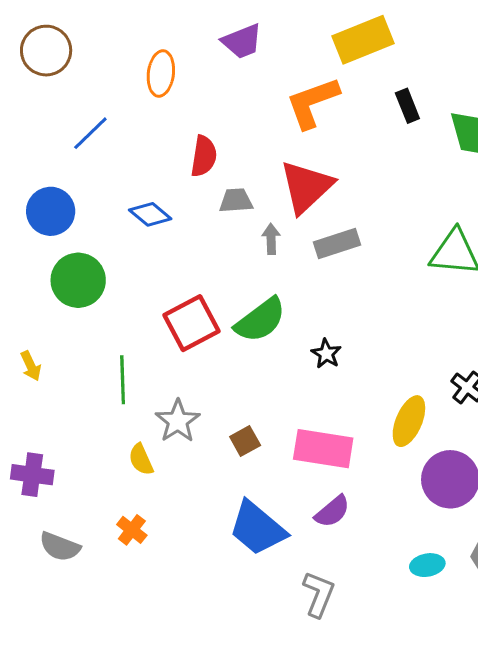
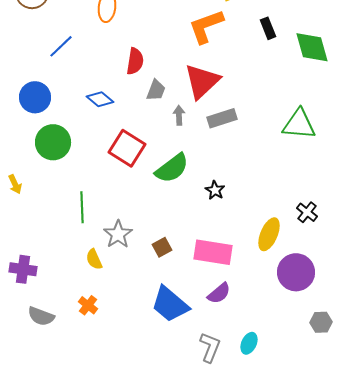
gray trapezoid: (236, 201) -> (156, 90), turned 115
red square: (191, 323) -> (127, 148), moved, turned -30
yellow arrow: (31, 366) -> (15, 184), moved
cyan ellipse: (427, 565) -> (249, 343), moved, turned -55

